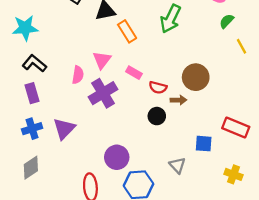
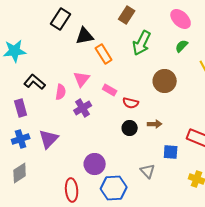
green semicircle: (227, 21) -> (182, 46), moved
black L-shape: (34, 63) -> (35, 82), moved
brown circle: (196, 77) -> (165, 81), moved
purple cross: (103, 93) -> (83, 108), size x0.7
brown arrow: (179, 100) -> (155, 124), moved

